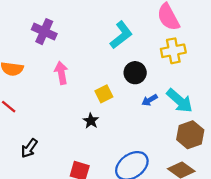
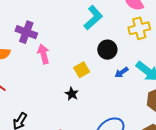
purple cross: (44, 32) -> (26, 32), moved

